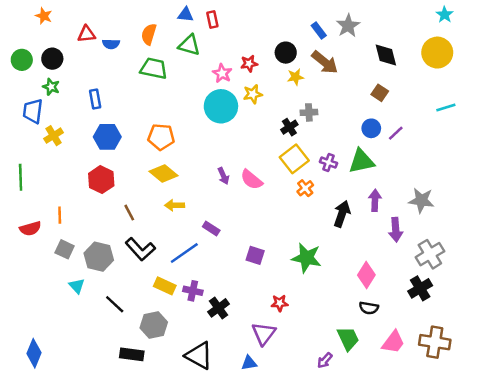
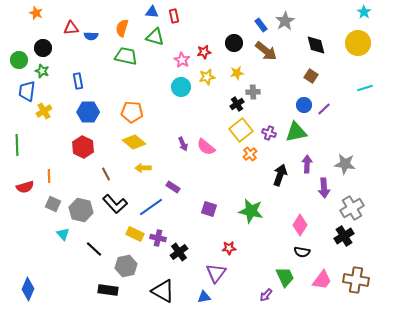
green circle: (22, 60) -> (19, 60), moved
yellow star: (295, 77) -> (237, 73), moved
cyan circle: (221, 106) -> (181, 87), size x0.7

